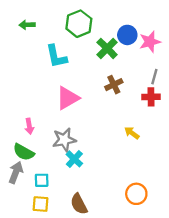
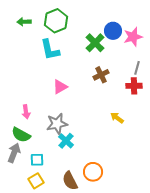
green hexagon: (79, 24) -> (56, 21), moved
pink triangle: (68, 98) -> (60, 87), size x0.7
orange circle: (136, 194) -> (93, 172), moved
yellow square: (41, 204) -> (36, 181), turned -35

